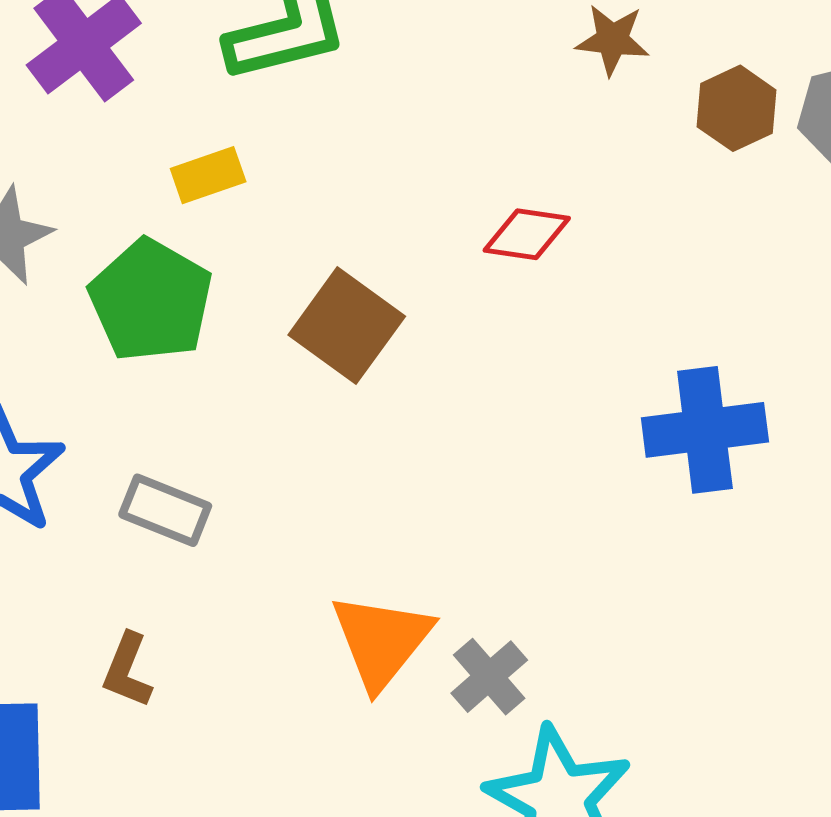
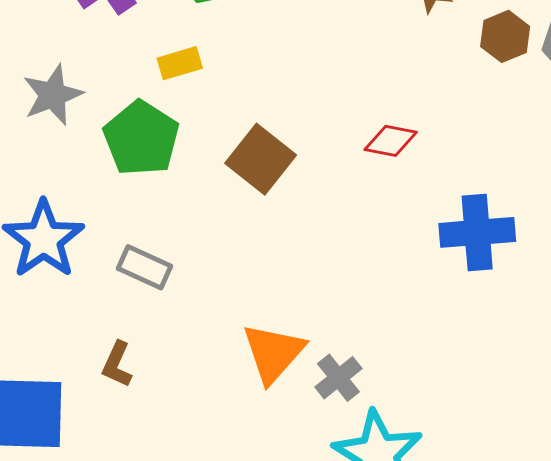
red diamond: (527, 234) -> (391, 141), moved

